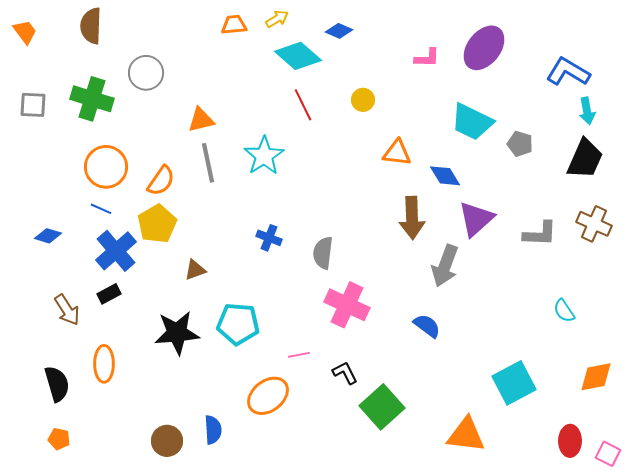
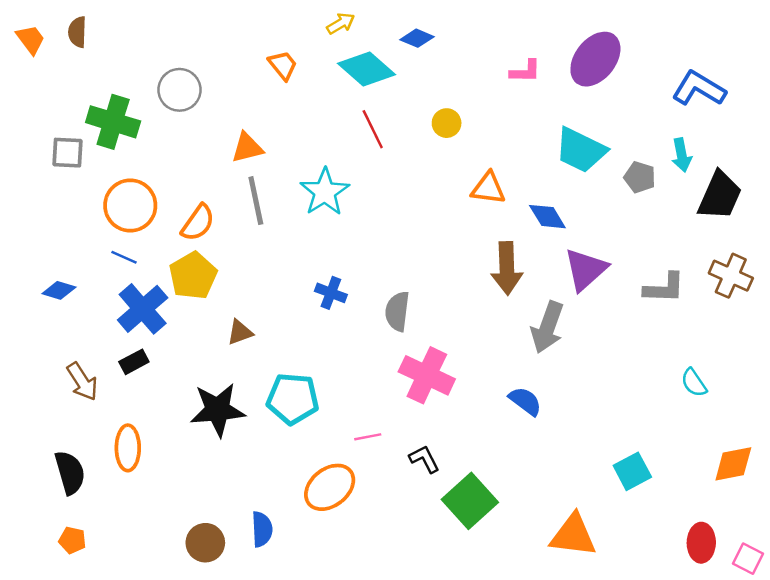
orange trapezoid: (234, 25) -> (283, 65), moved, turned 56
brown semicircle: (91, 26) -> (77, 32), moved, size x0.7
gray square: (33, 105) -> (68, 153), moved
cyan arrow: (587, 111) -> (682, 155), moved
cyan square: (514, 383) -> (632, 471), size x0.7

